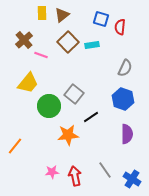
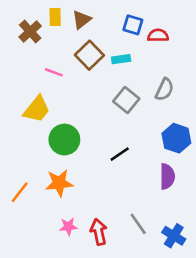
red semicircle: (120, 27) -> (158, 35), turned 84
brown cross: (24, 40) -> (30, 31), moved
gray square: (74, 94) -> (126, 100), moved
blue hexagon: (123, 99) -> (176, 138), moved
orange star: (68, 135) -> (59, 183), moved

